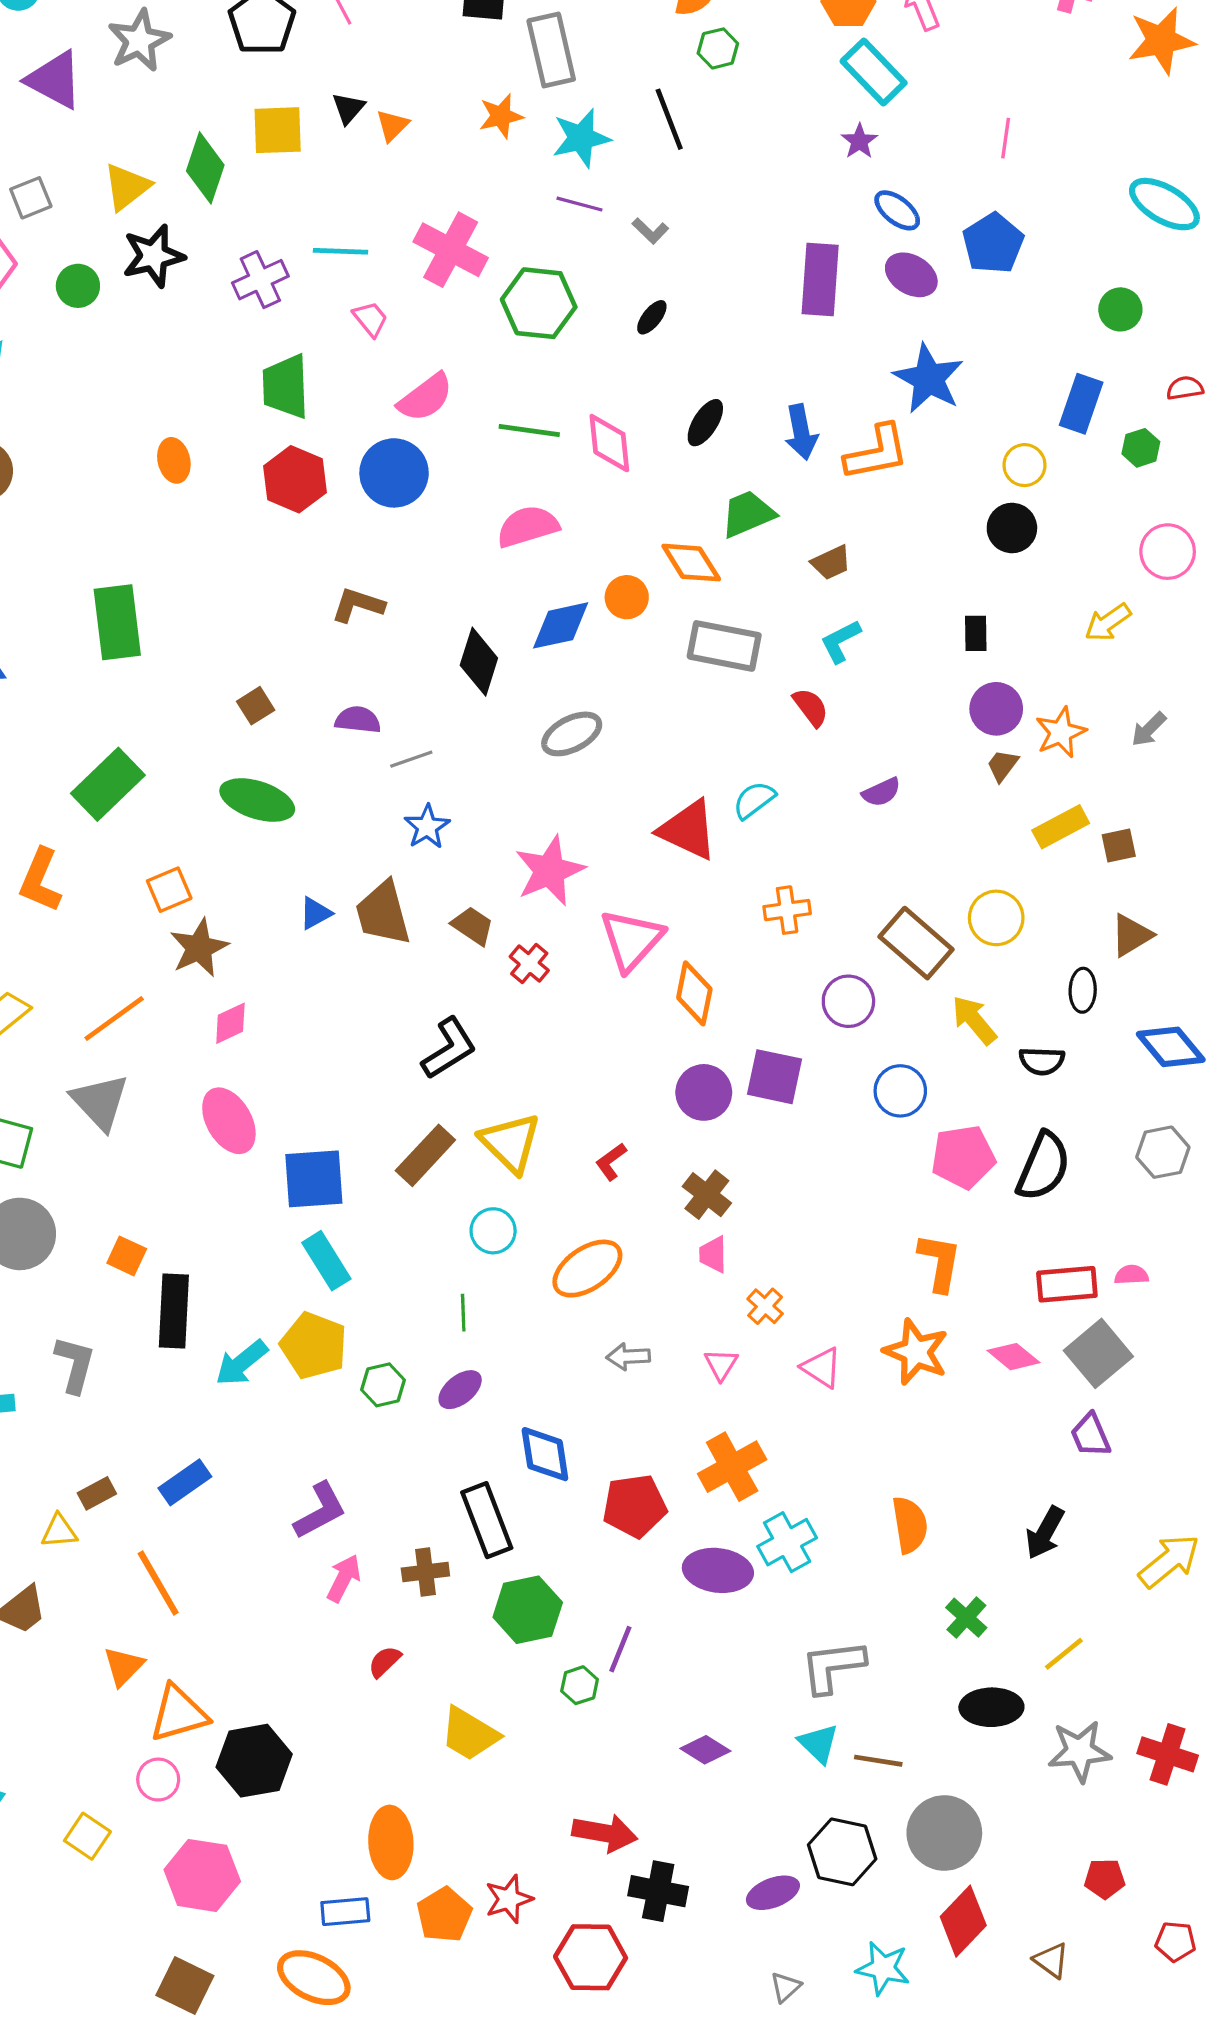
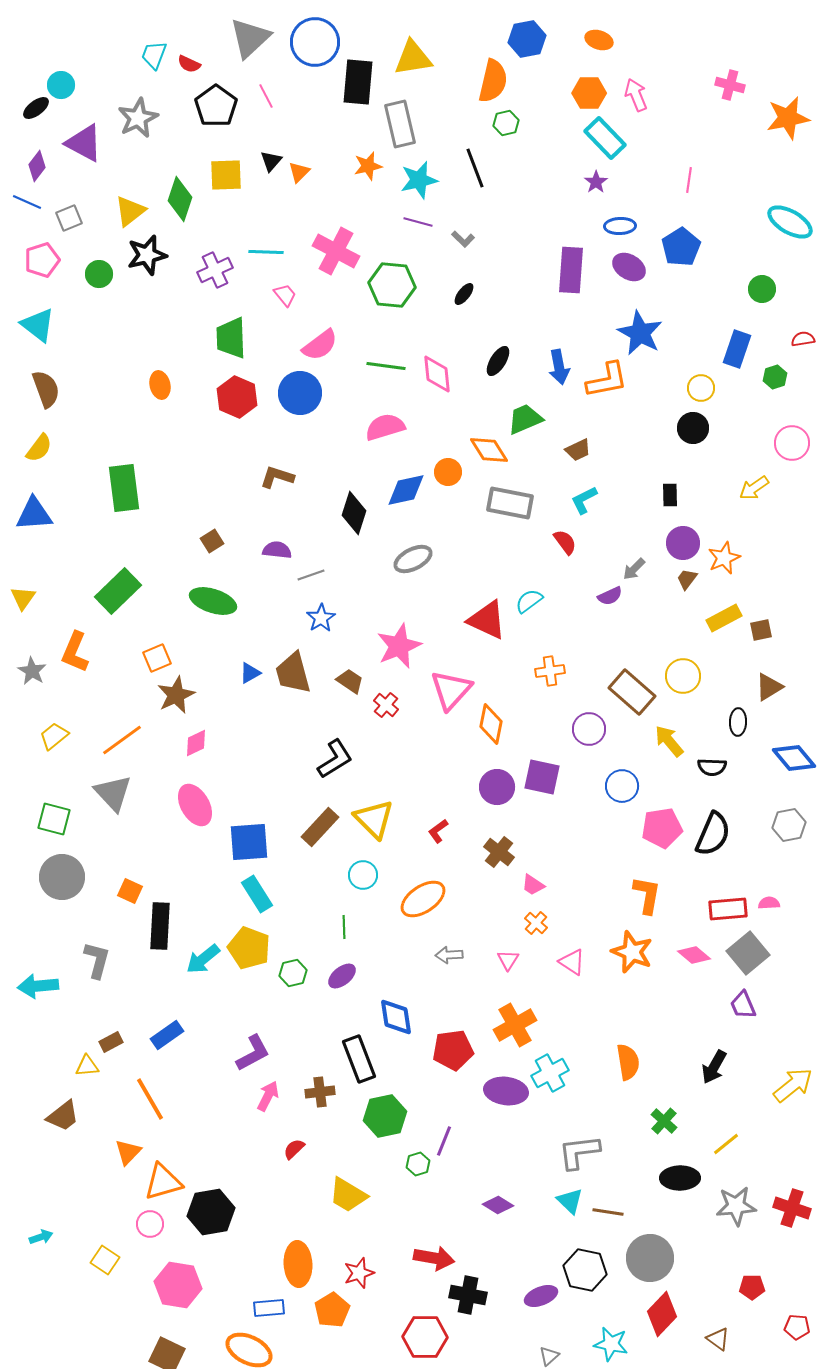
blue ellipse: (897, 210) -> (620, 226), turned -40
gray arrow: (1149, 729) -> (634, 569), moved
pink trapezoid: (713, 1254) -> (533, 885), moved, turned -55
red star: (509, 1899) -> (359, 1273), moved

